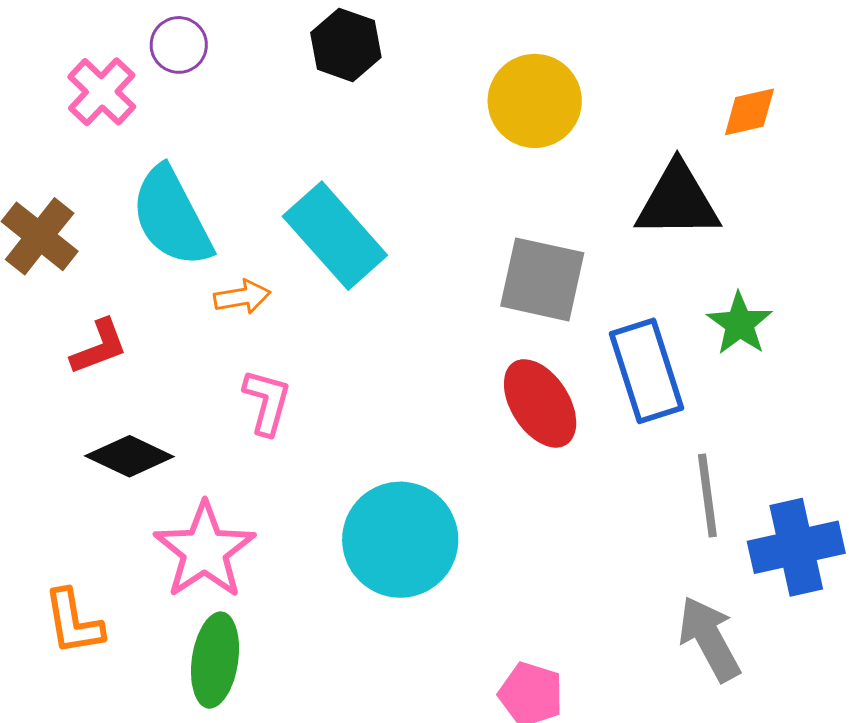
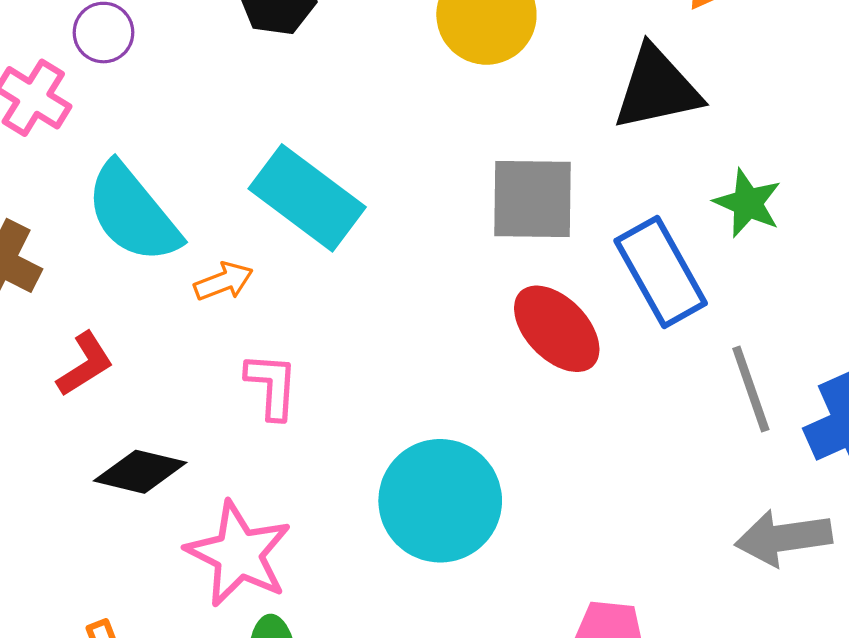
gray arrow: (709, 639) -> (784, 538), turned -58

